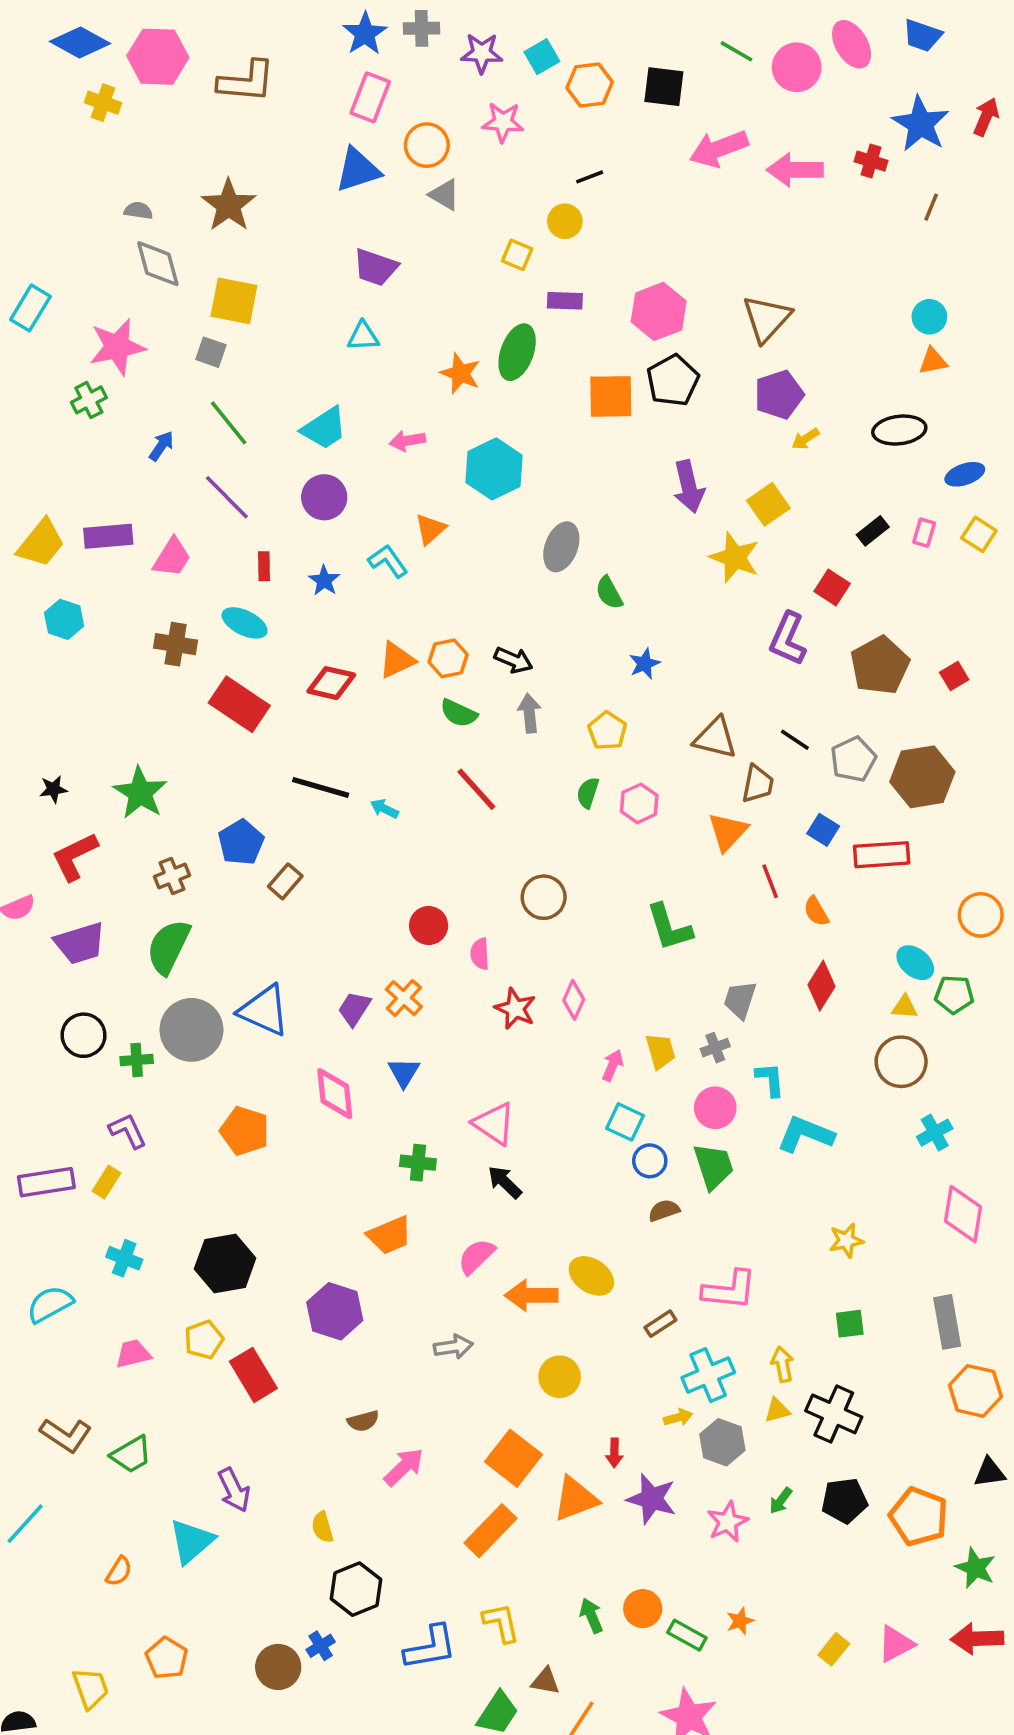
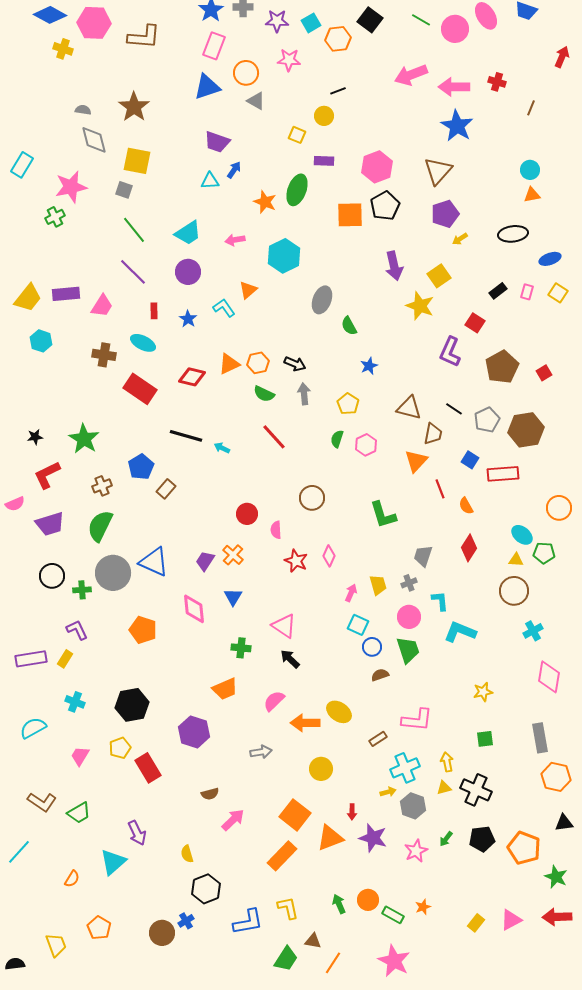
black square: (664, 87) -> (370, 20), moved, turned 30
blue star: (921, 124) -> (457, 126), moved
blue arrow: (161, 446) -> (234, 170), moved
pink trapezoid: (133, 1354) -> (80, 756), turned -45

